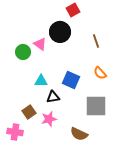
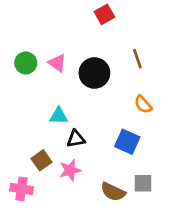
black circle: (60, 32) -> (94, 73), moved
green circle: (23, 52) -> (26, 63), moved
blue square: (71, 80) -> (127, 142), moved
gray square: (96, 106) -> (143, 183), moved, size x0.6

